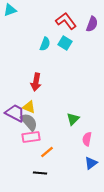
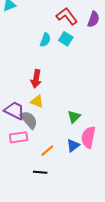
yellow triangle: (29, 107) -> (37, 101), moved
pink rectangle: (31, 137) -> (19, 137), moved
pink semicircle: (87, 139) -> (88, 137), size x1.5
blue triangle: (91, 163) -> (73, 145), moved

